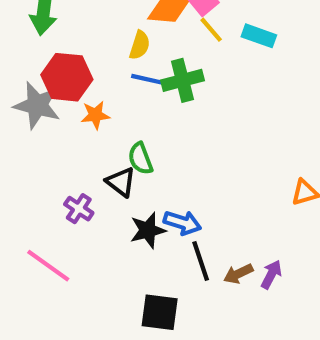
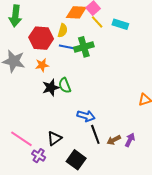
red hexagon: (67, 77) -> (41, 38), moved
black triangle: (121, 182) -> (54, 138), moved, turned 49
purple cross: (79, 209) -> (39, 156), moved
black star: (148, 230) -> (51, 88), moved
black square: (160, 312) -> (76, 160), turned 30

